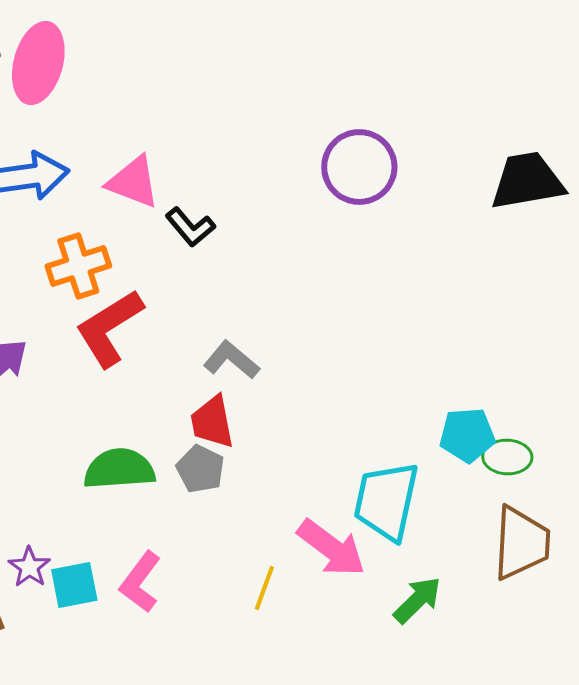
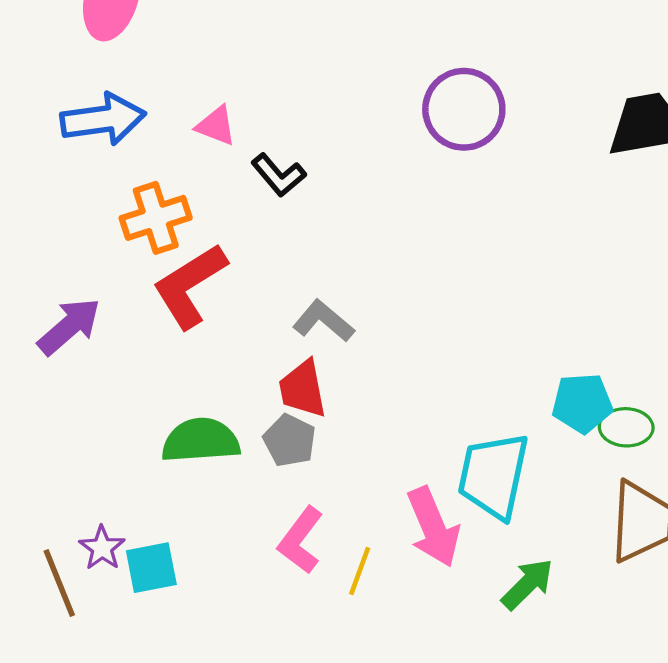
pink triangle: (133, 182) -> (216, 126), size x0.7
pink arrow: (331, 548) -> (433, 527), turned 30
pink L-shape: (140, 582) -> (300, 540), moved

